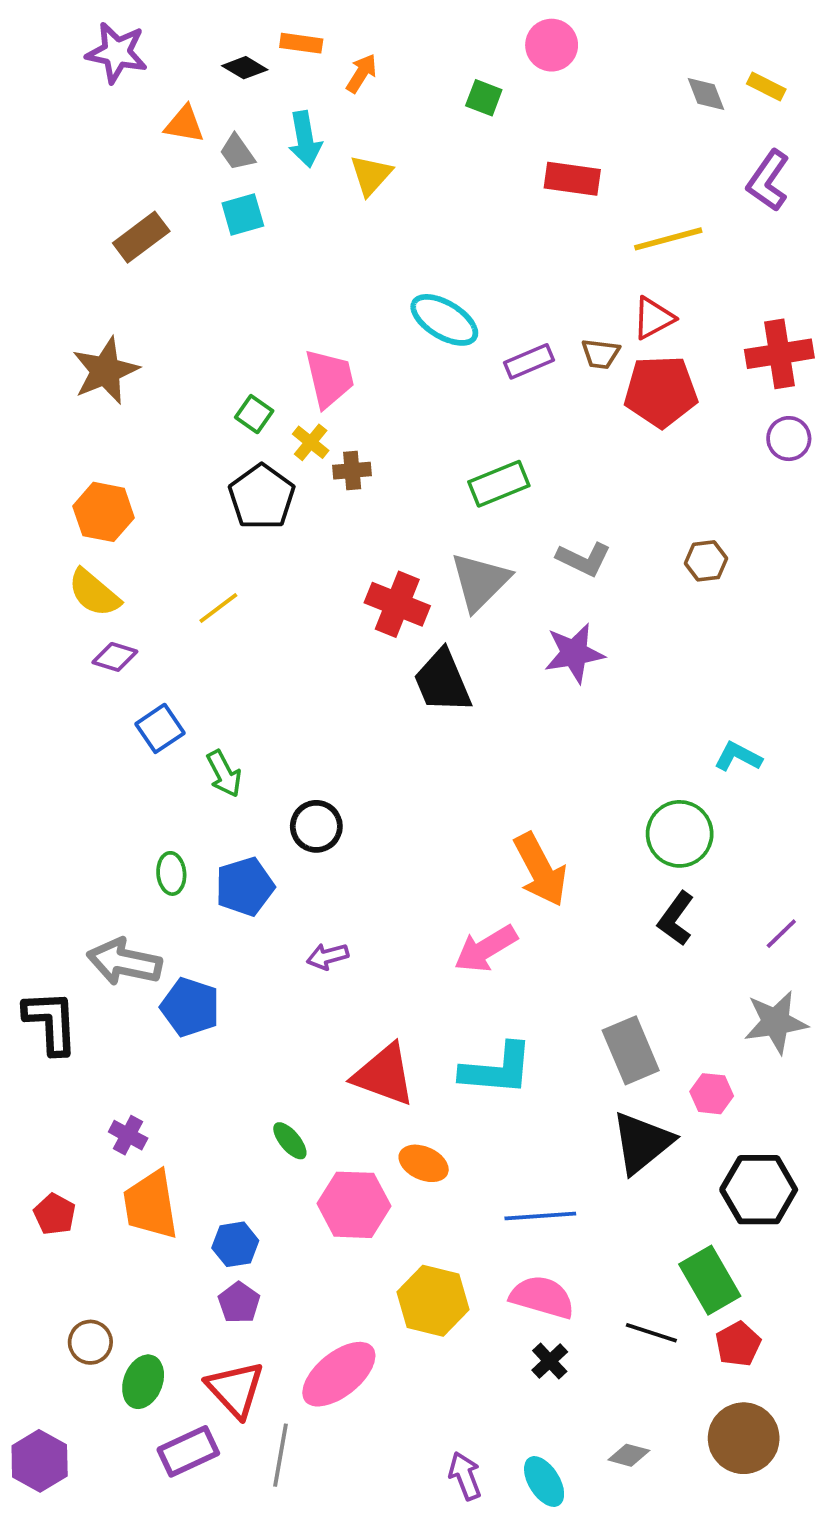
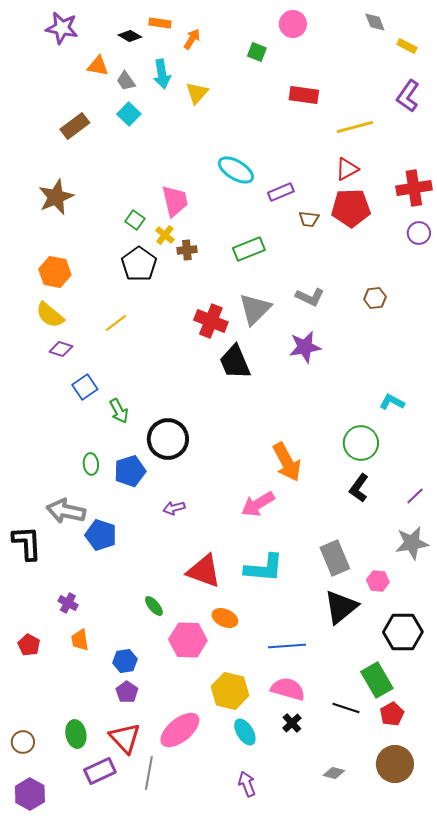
gray diamond: (706, 94) -> (375, 22), moved
cyan square: (243, 215) -> (129, 114), turned -30
brown trapezoid: (601, 354) -> (309, 219), moved
green rectangle: (499, 484) -> (249, 249), moved
black circle: (316, 826) -> (168, 439), size x1.5
orange trapezoid: (151, 1205) -> (80, 640), size x0.6
brown circle: (90, 1342) -> (23, 742), moved
green ellipse: (143, 1382) -> (76, 734), turned -32
purple hexagon: (40, 1461) -> (30, 794), moved
cyan ellipse: (544, 1482) -> (245, 732), moved

